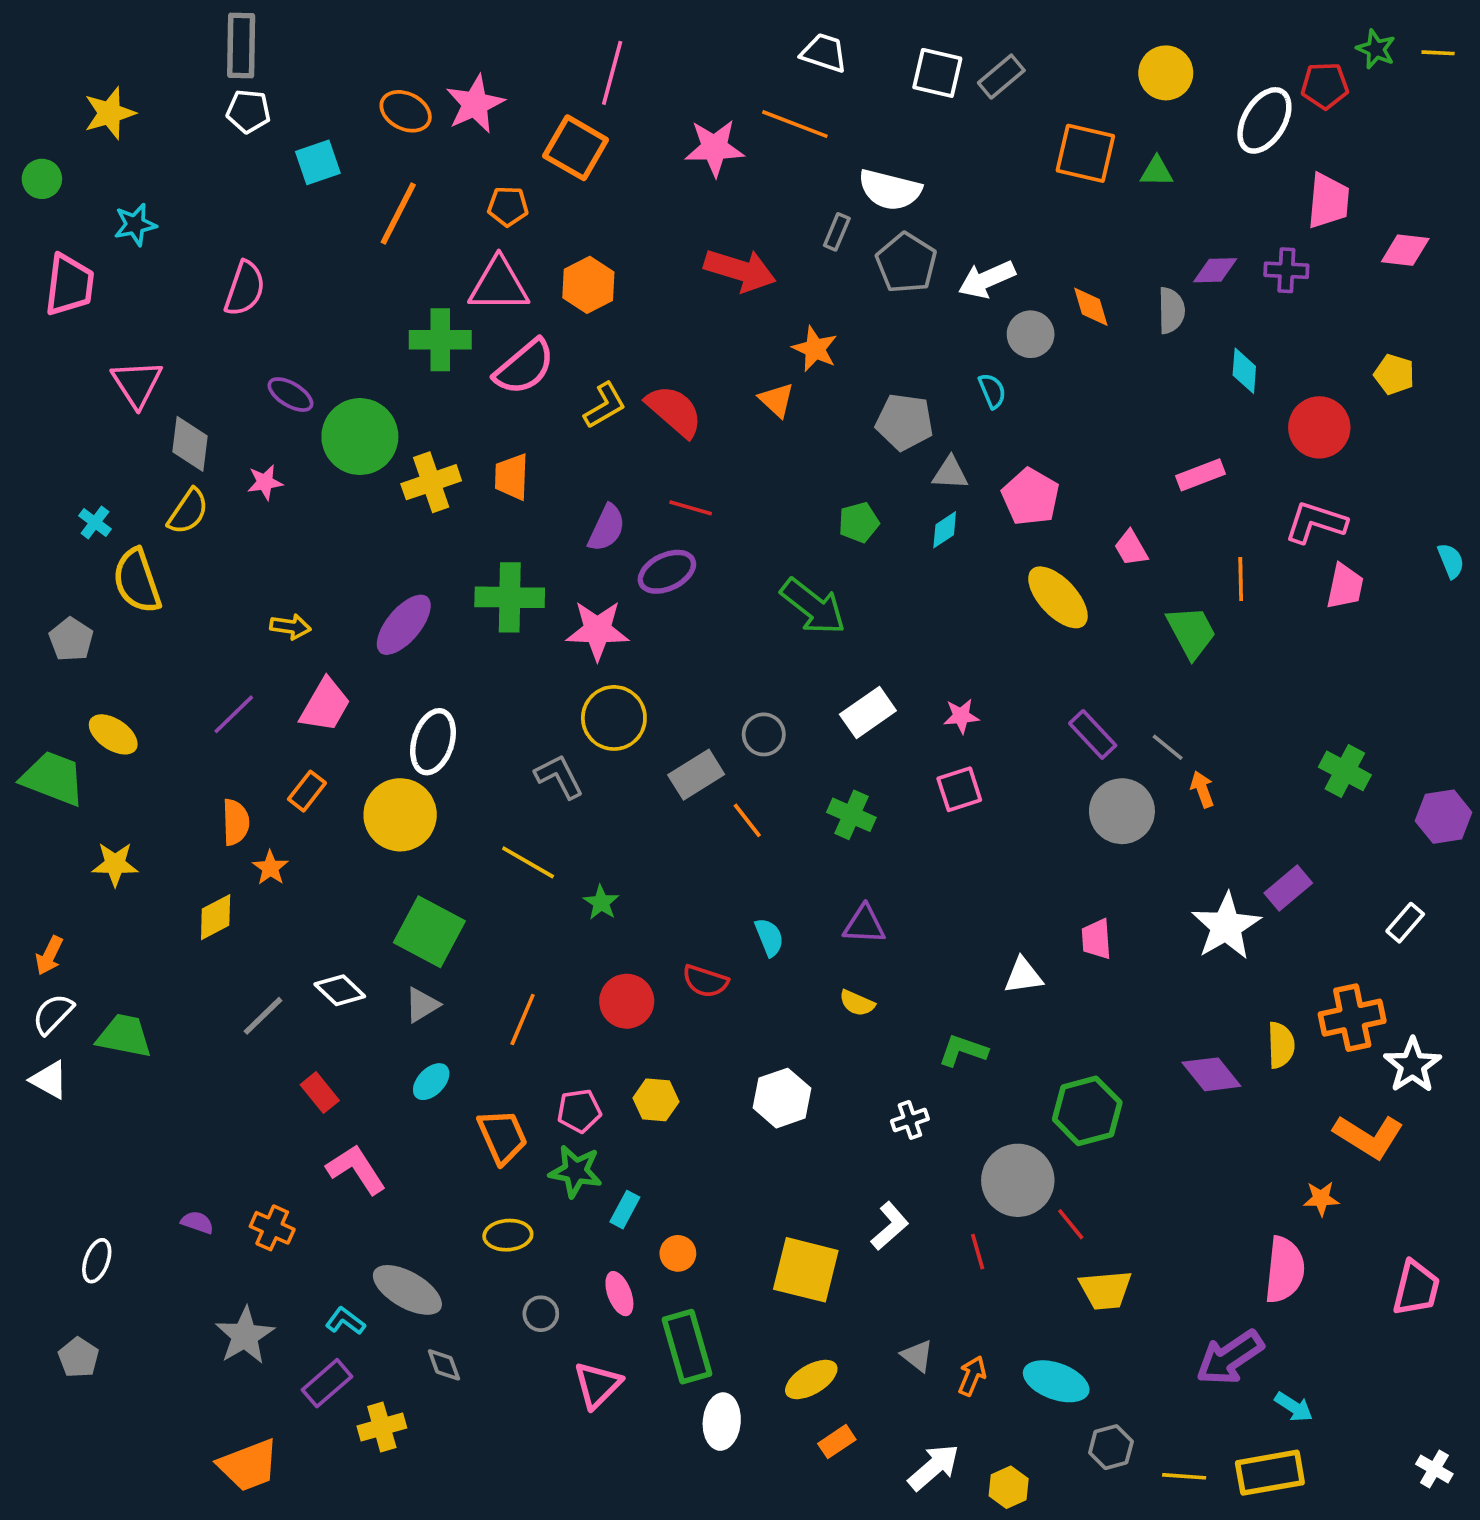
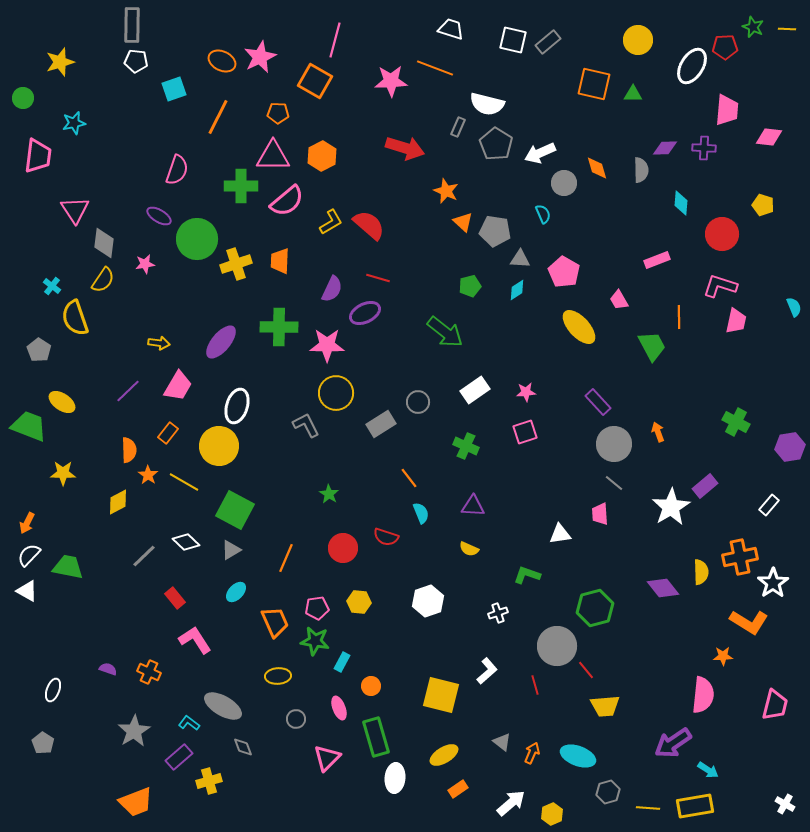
pink semicircle: (245, 289) -> (177, 170), moved
orange triangle: (777, 400) -> (463, 222), moved
gray line: (1168, 747) -> (614, 483), moved
orange line: (747, 820) -> (409, 478), moved
yellow line: (528, 862) -> (184, 482), moved

